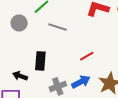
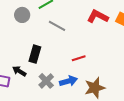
black arrow: (20, 76) -> (19, 71), moved
gray cross: (58, 86) -> (46, 81), turned -35

